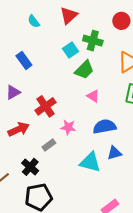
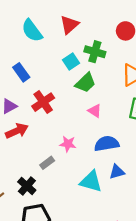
cyan semicircle: (34, 21) -> (32, 31), size x1.6
red cross: (46, 106) -> (43, 102), moved
red arrow: (19, 129) -> (17, 131), moved

